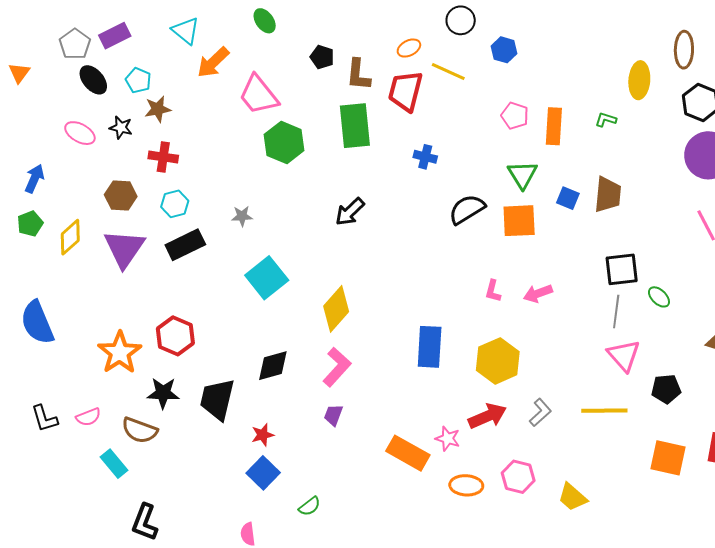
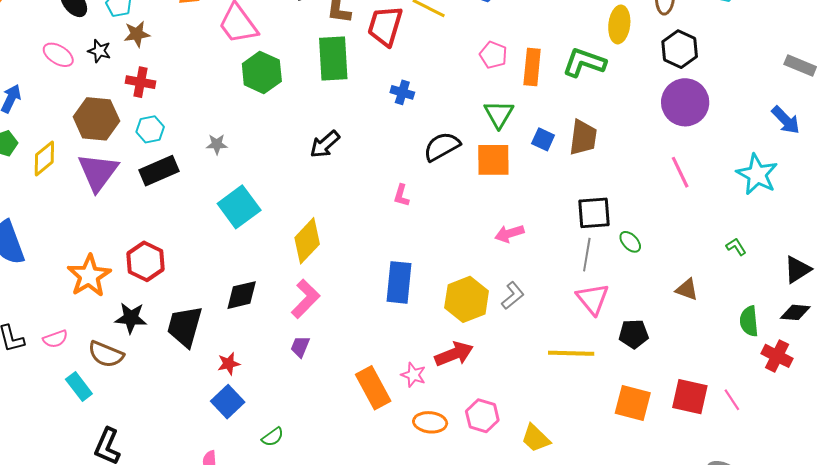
green L-shape: (606, 120) -> (584, 62), size x2.0
brown hexagon: (121, 196) -> (96, 119), size x1.4
pink L-shape: (493, 291) -> (401, 195), moved
gray L-shape: (540, 412) -> (513, 296), moved
orange rectangle: (408, 453) -> (373, 388), turned 30

